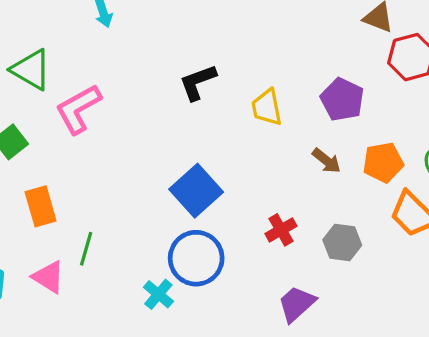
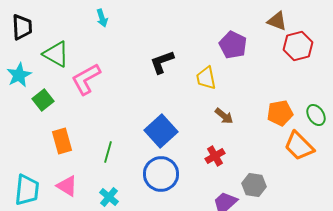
purple pentagon: (342, 99) -> (233, 45), moved
brown arrow: (327, 161) -> (224, 116), moved
gray hexagon: (342, 242) -> (254, 185), moved
green line: (86, 249) -> (108, 152), moved
cyan cross: (158, 294) -> (109, 197), moved

